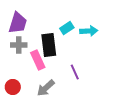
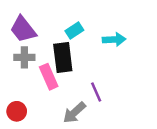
purple trapezoid: (18, 23) -> (23, 29), turned 125
cyan rectangle: (67, 28) -> (74, 31), moved
gray arrow: (46, 88) -> (74, 113), moved

